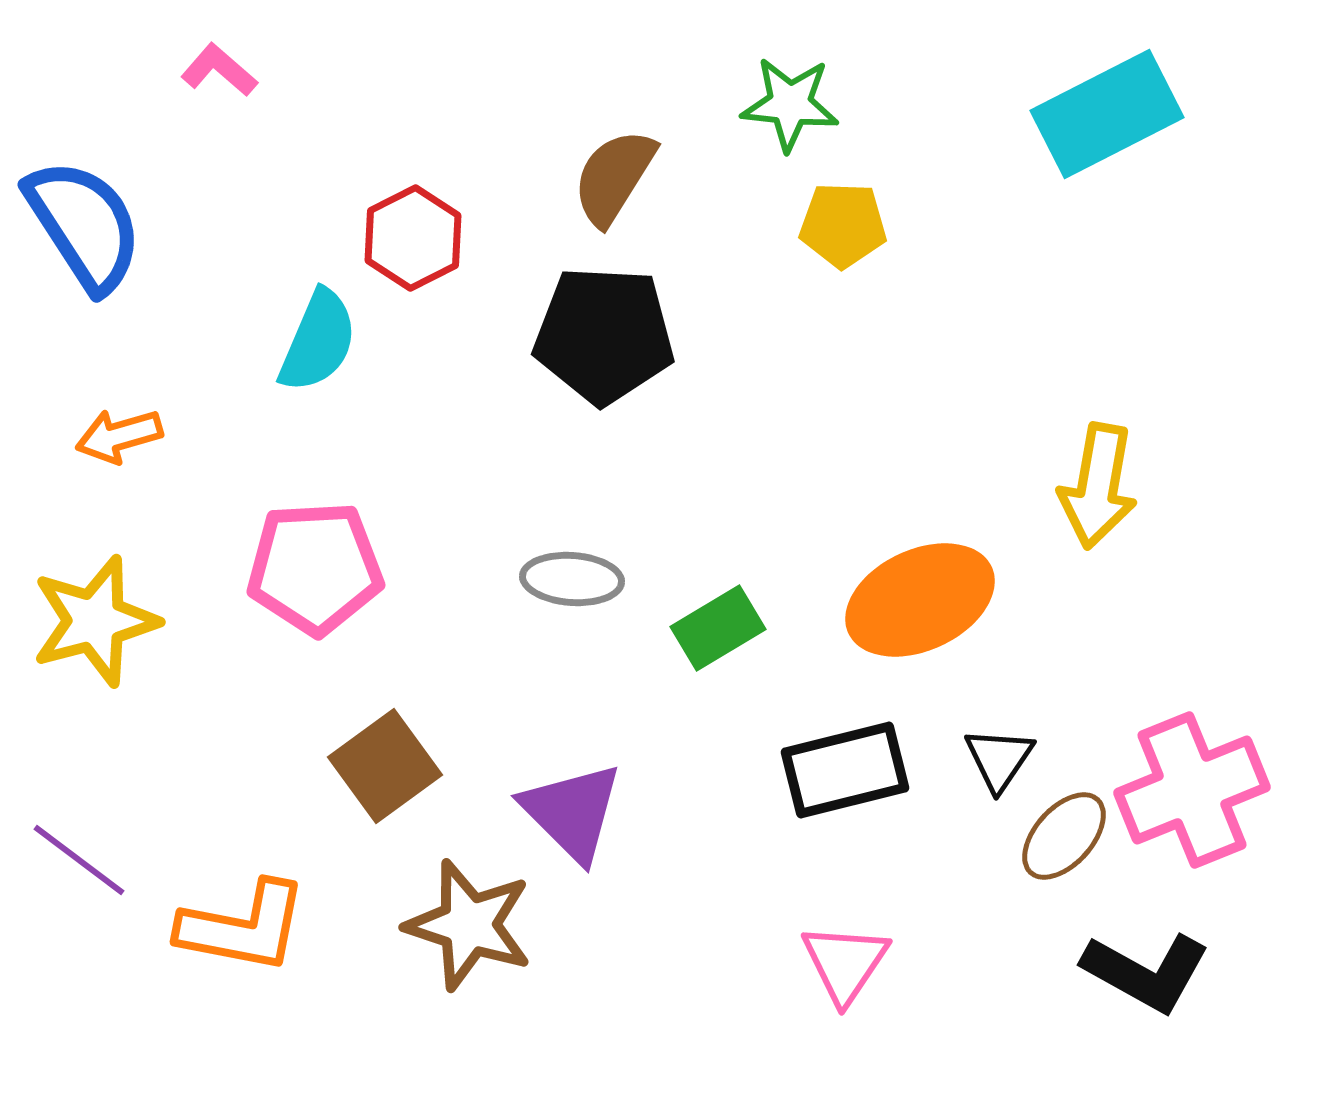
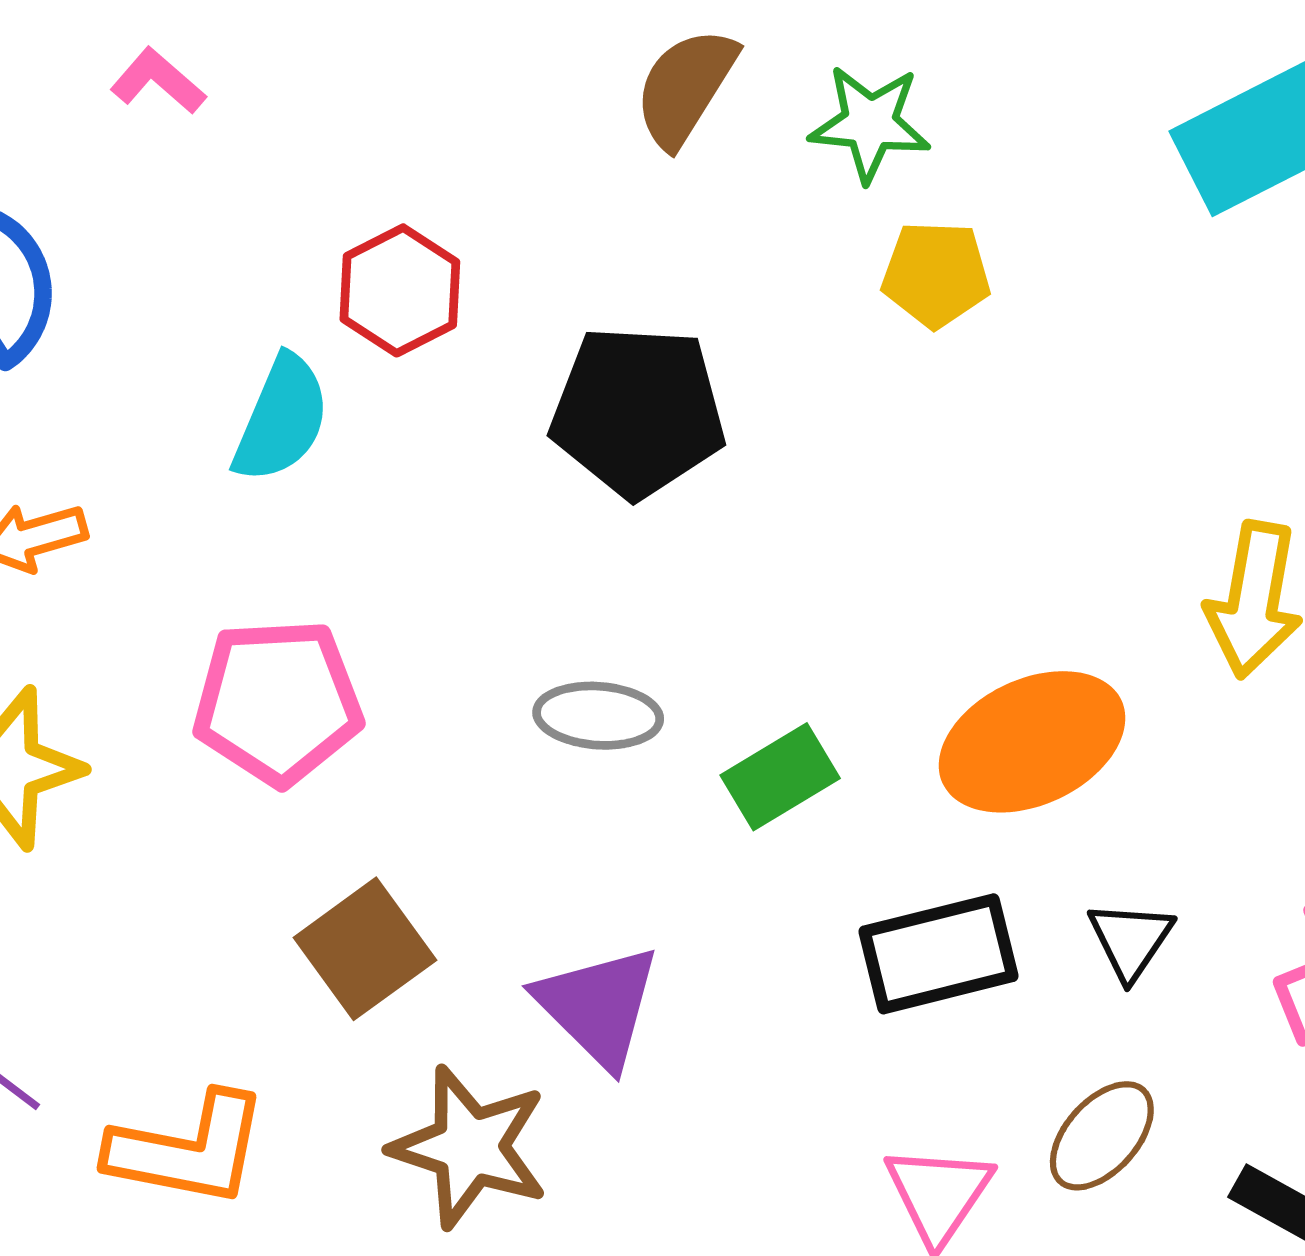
brown semicircle: (614, 177) -> (685, 87), moved
brown ellipse: (1064, 836) -> (1102, 1136), moved

